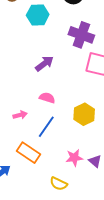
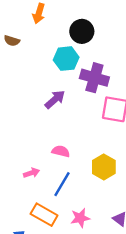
cyan hexagon: (38, 15) -> (66, 59), moved
purple arrow: (44, 64) -> (55, 99), moved
pink star: (74, 158) -> (80, 218), moved

